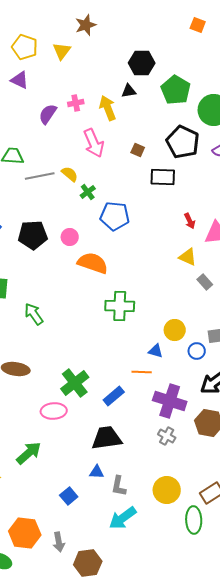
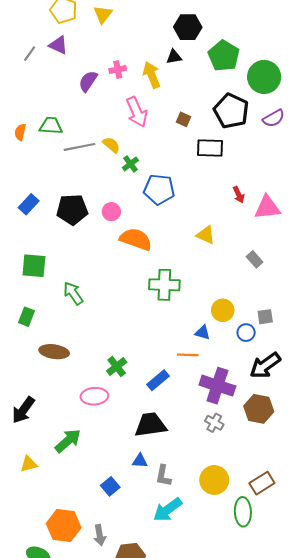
yellow triangle: (188, 257) -> (206, 235), moved
green cross: (75, 383) -> (117, 366), size x0.7

